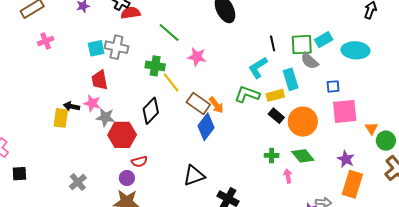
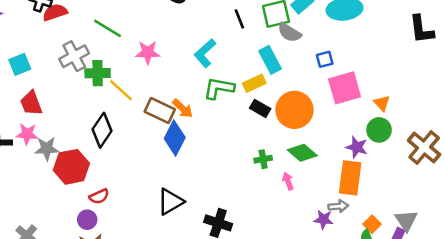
gray cross: (116, 47) -> (74, 56), moved, turned -30
cyan L-shape: (258, 68) -> (205, 53), moved
green circle: (386, 141) -> (379, 130), moved
orange rectangle: (352, 184) -> (350, 178), moved

